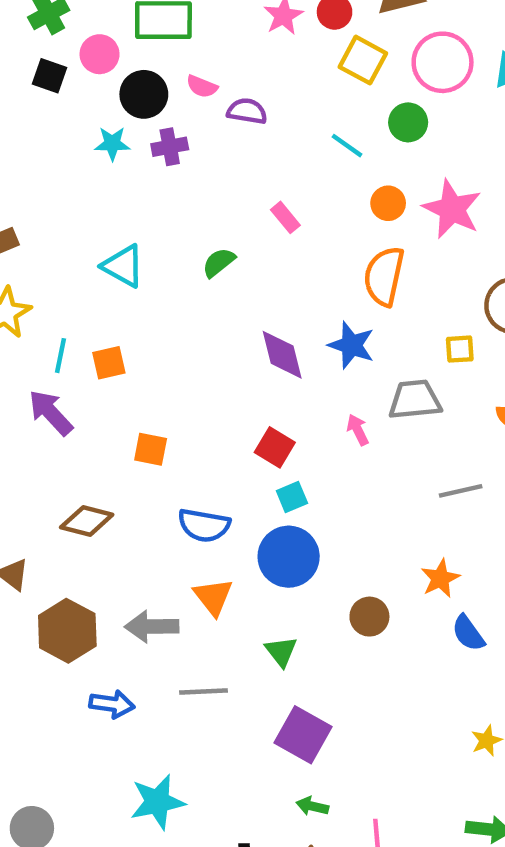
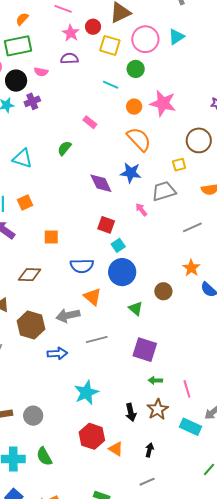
purple semicircle: (247, 111) -> (69, 58), moved
orange semicircle: (384, 276) -> (139, 139), turned 136
green triangle: (281, 652) -> (136, 308), moved

